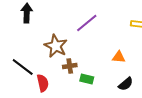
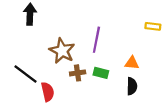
purple line: (87, 23) -> (96, 40), moved, turned -40
green rectangle: (87, 79) -> (101, 73), moved
black semicircle: (126, 84) -> (132, 86), moved, turned -49

